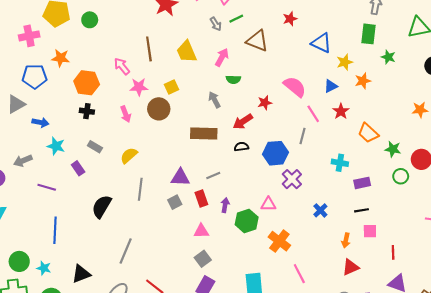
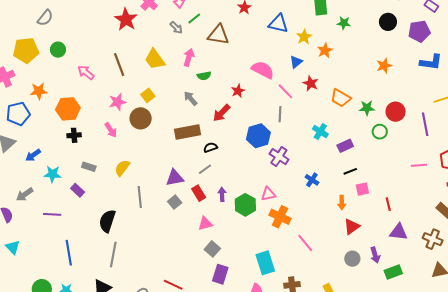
pink arrow: (122, 66) -> (86, 72), moved
blue arrow: (40, 122) -> (33, 155), turned 147
black semicircle: (241, 147) -> (210, 147), moved
cyan cross: (340, 163) -> (320, 132), turned 35
pink triangle: (268, 204) -> (268, 194), moved
gray line: (126, 251) -> (113, 255), moved

